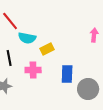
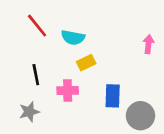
cyan semicircle: (27, 38) -> (73, 37), moved

